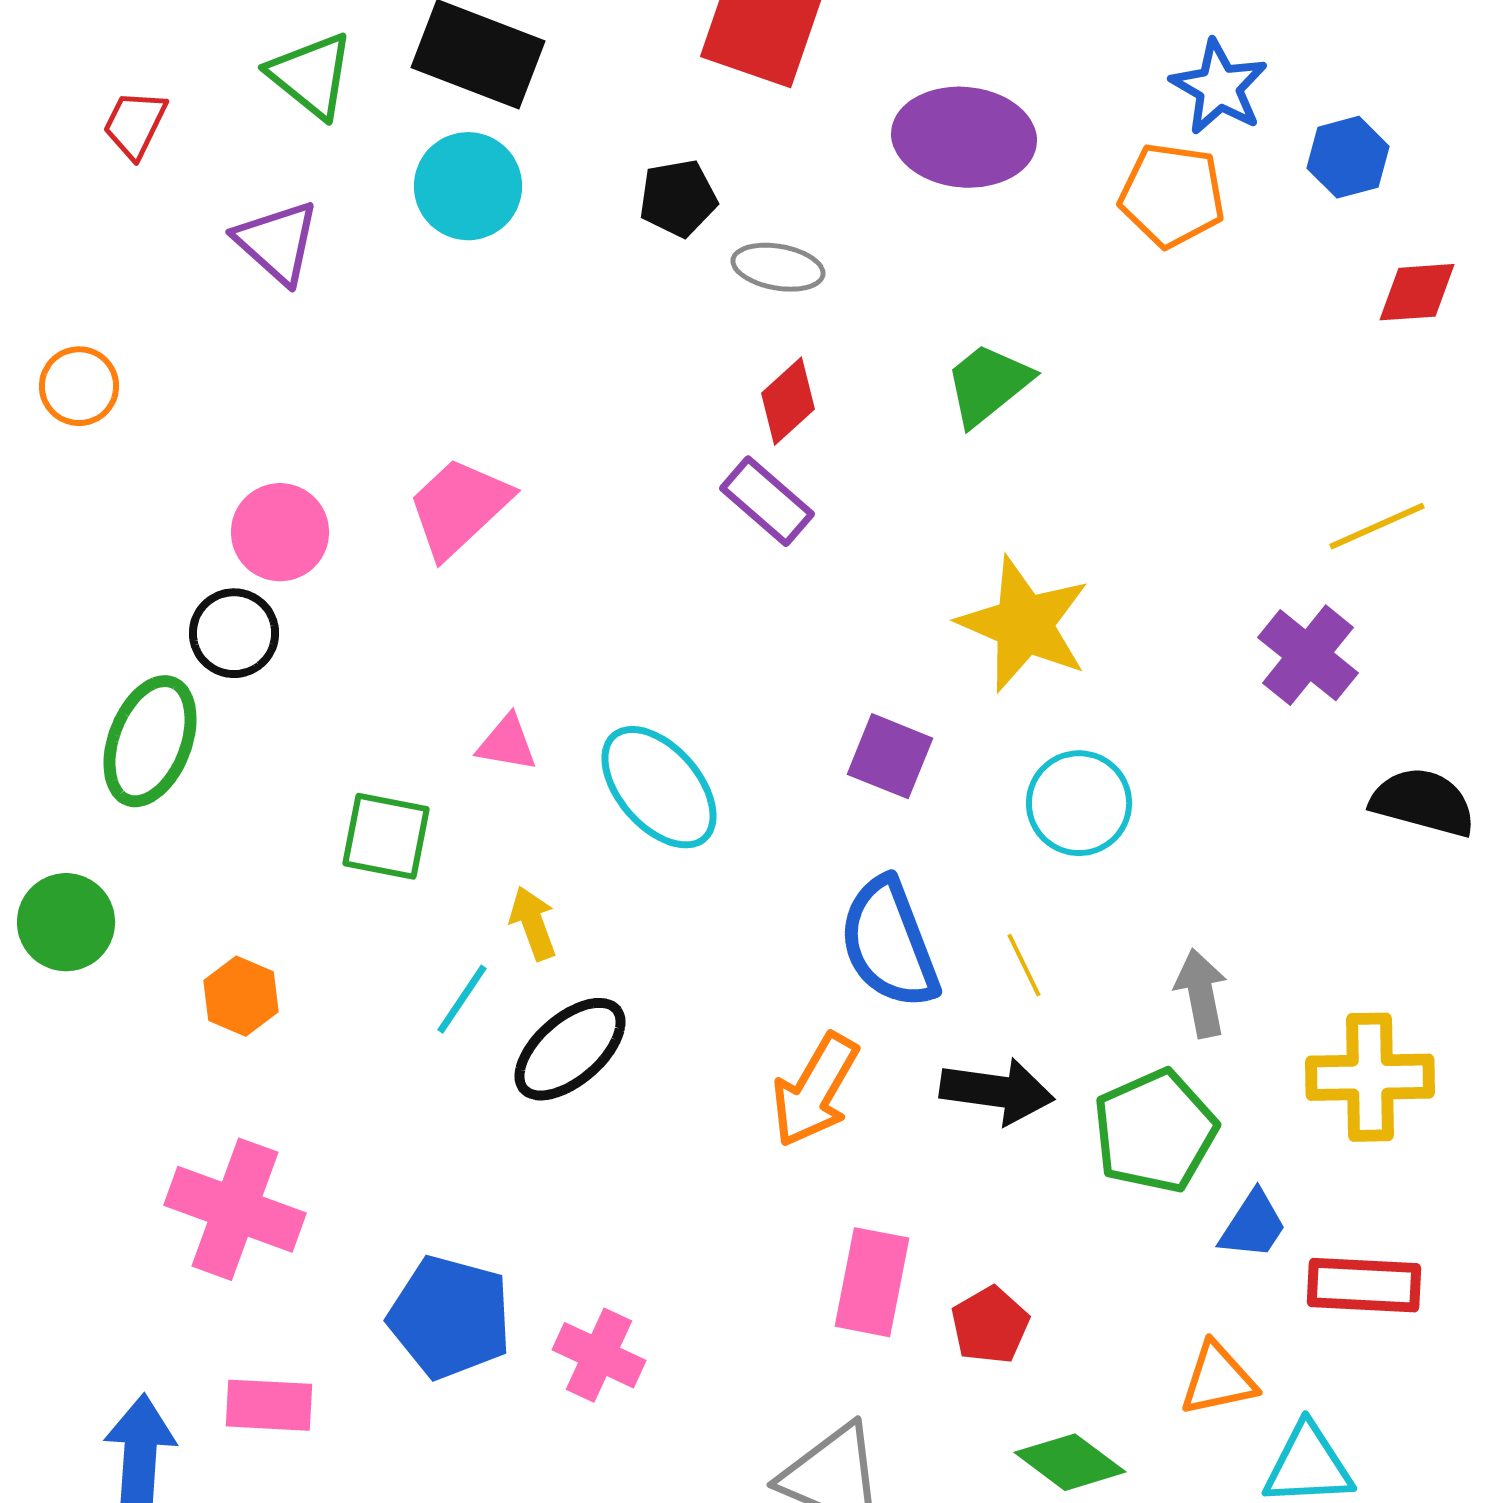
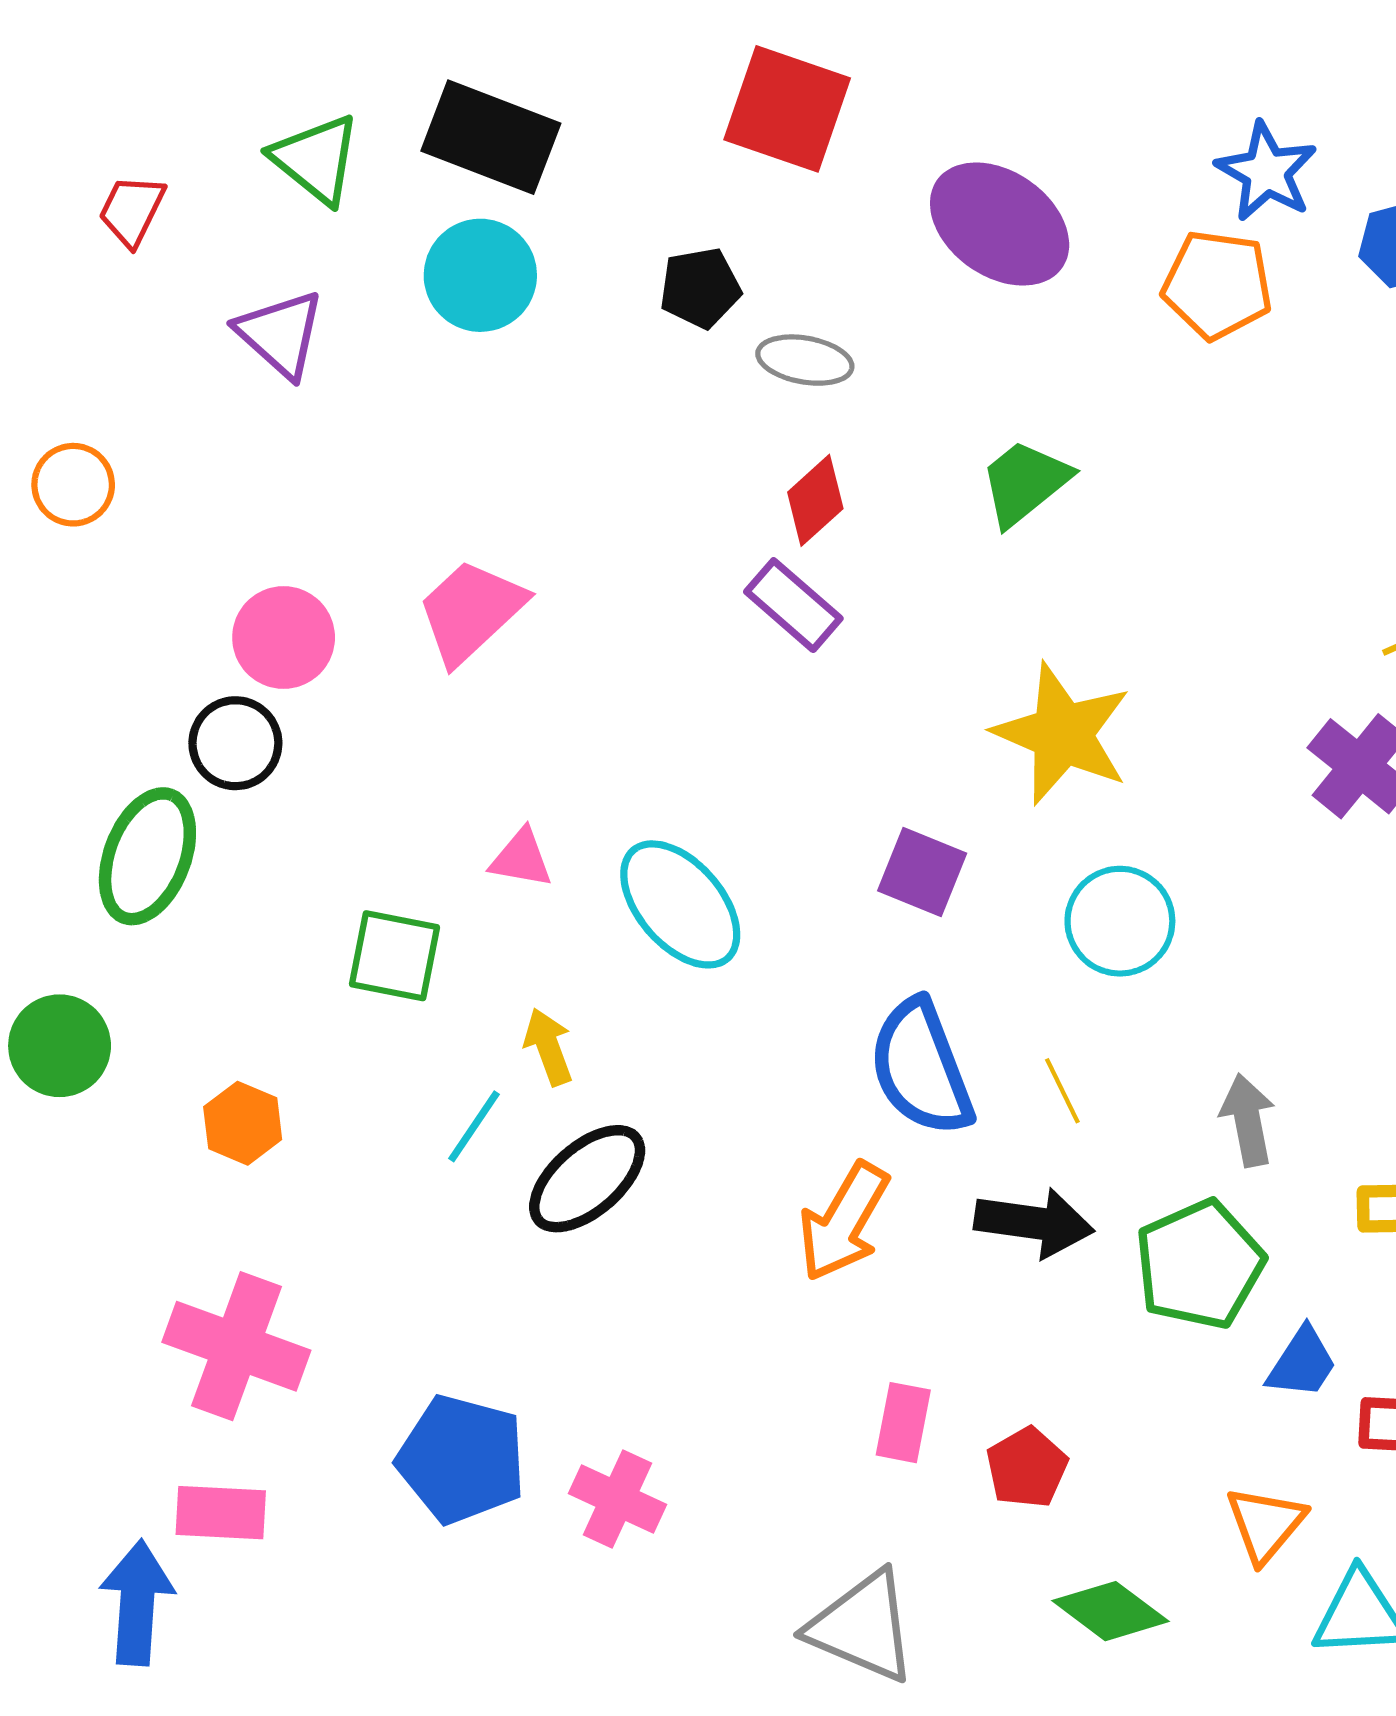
purple ellipse: (964, 137) -> (1000, 224), turned 30
pink rectangle: (872, 1282) -> (903, 1423), size x0.7
orange triangle: (1218, 1379) -> (1265, 1524), turned -38
pink rectangle: (269, 1405) -> (221, 1513), moved

